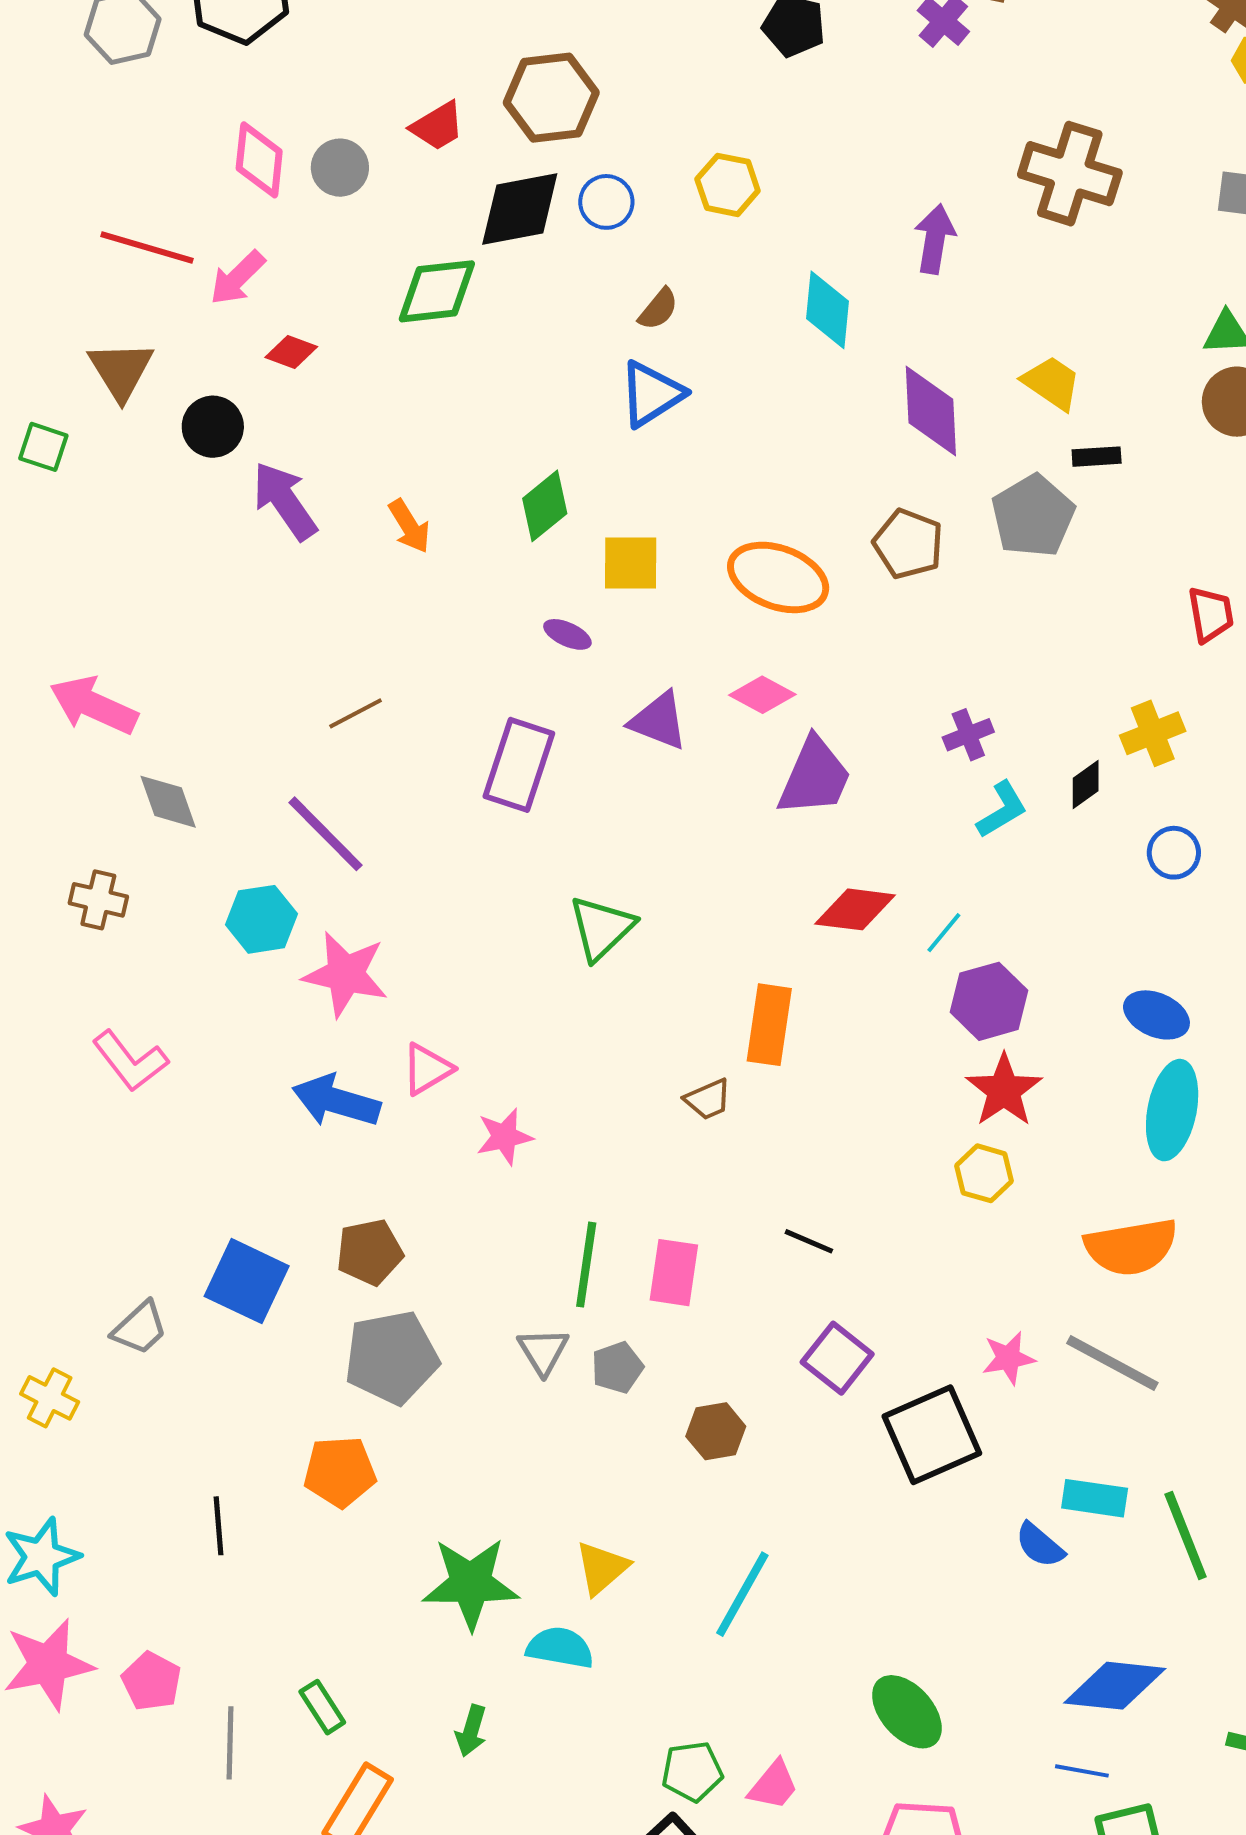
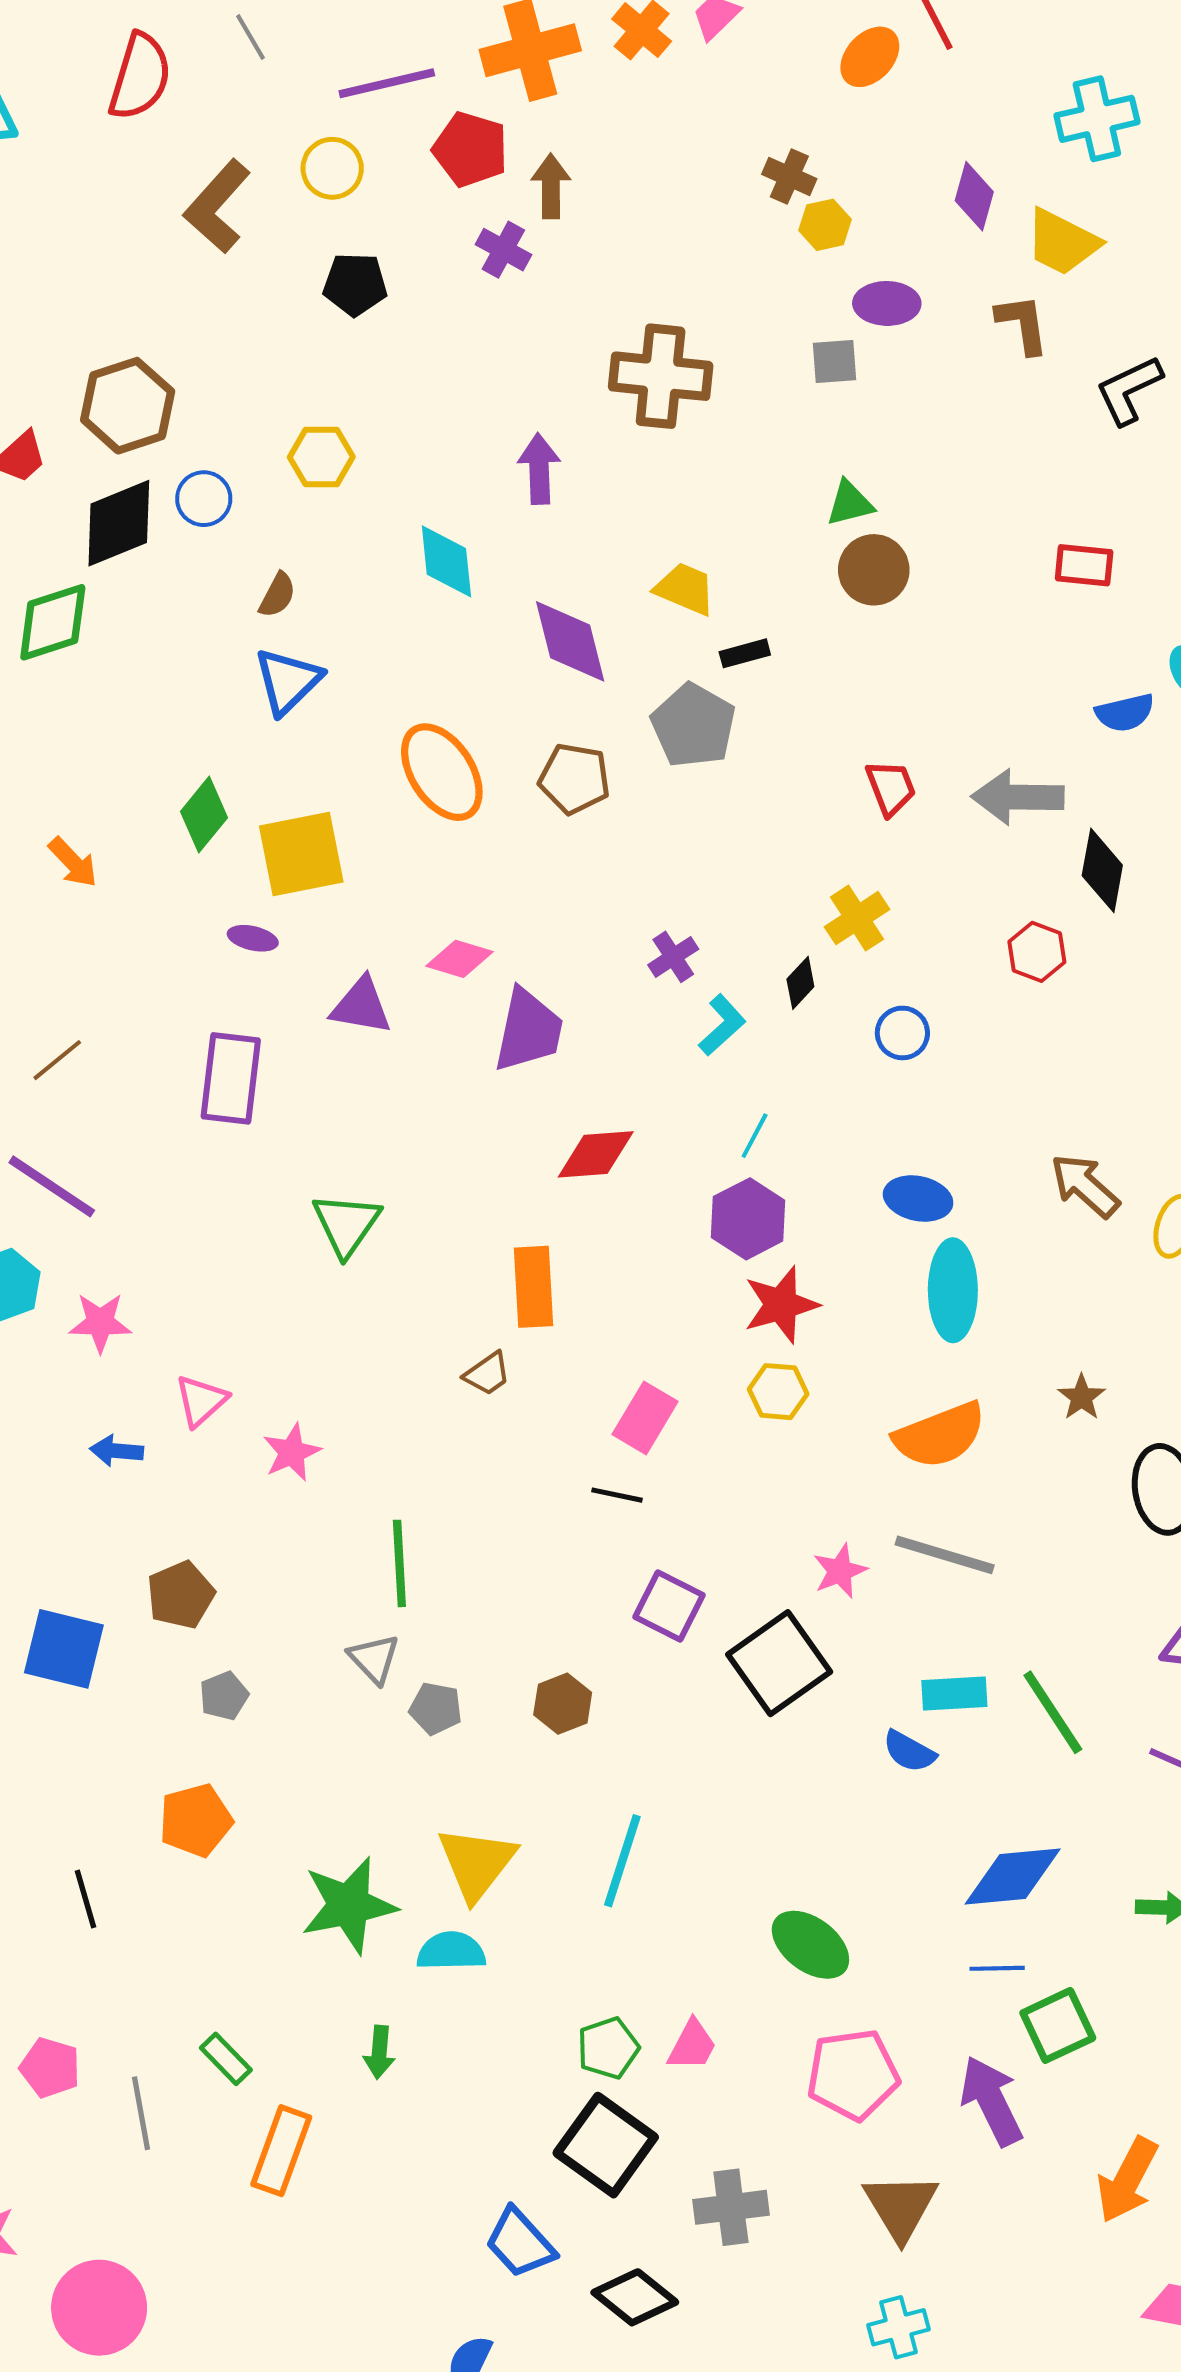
yellow square: (631, 563) -> (301, 854), size x1.4
orange ellipse: (778, 577) -> (442, 772), moved, turned 48
cyan line: (944, 933) -> (755, 1136), moved
pink star: (345, 974) -> (100, 1323), size x0.7
red star: (1004, 1090) -> (781, 1305), turned 30
blue arrow: (336, 1101) -> (117, 1451), size x0.6
pink rectangle: (674, 1273) -> (645, 1418), moved, turned 34
gray pentagon: (392, 1358) -> (224, 1696), size x0.5
gray pentagon: (617, 1368) -> (436, 1709), moved, turned -30
yellow triangle: (602, 1568) -> (477, 1863), size x1.4

